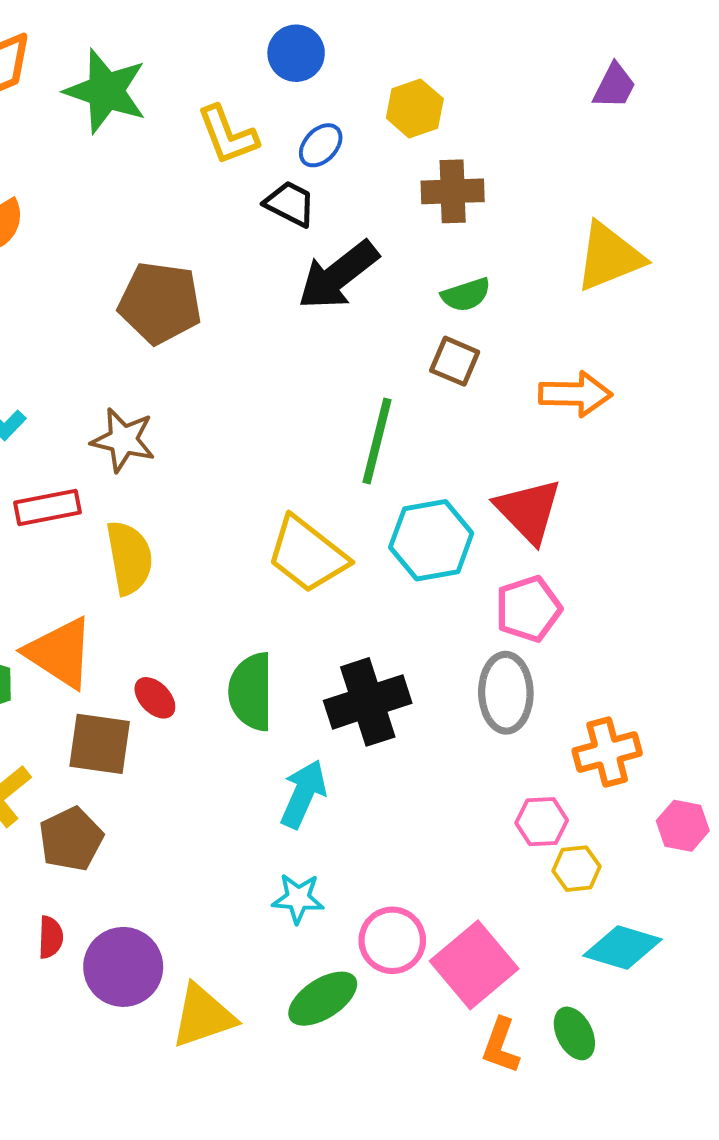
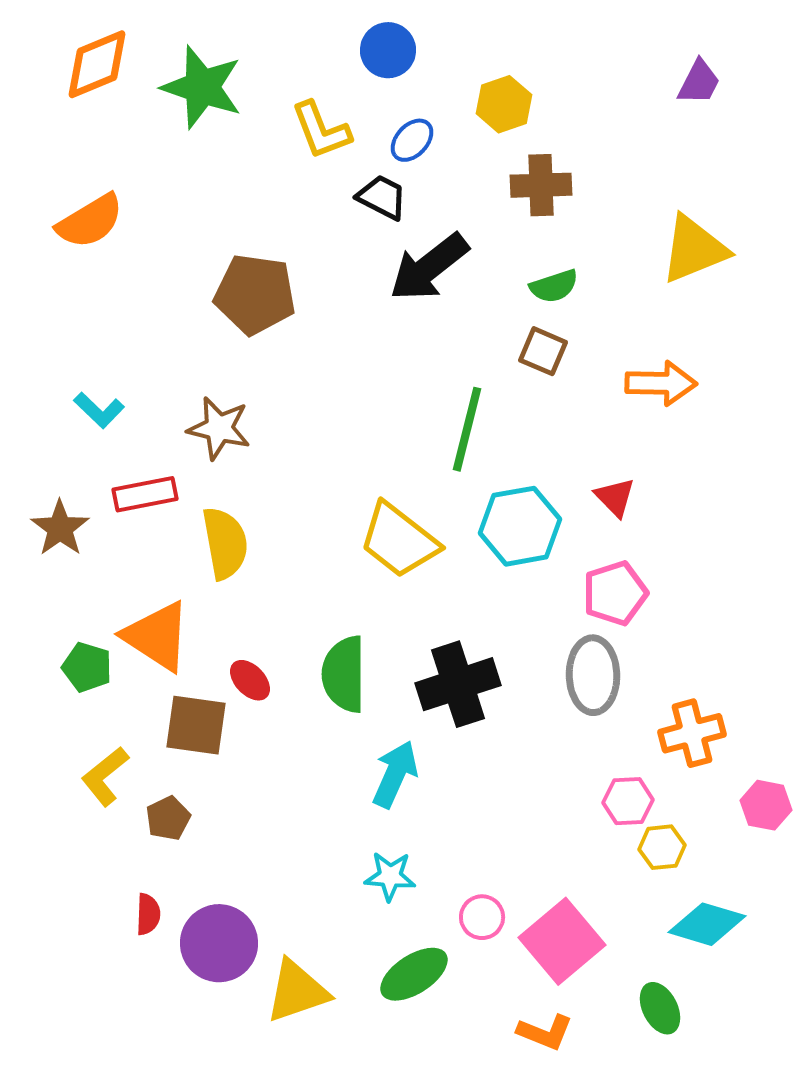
red triangle: (528, 511) -> (615, 497), size x0.6
brown pentagon: (71, 839) -> (168, 818), size x0.7
pink circle: (392, 940) -> (482, 917), size x0.7
orange L-shape: (501, 1046) -> (545, 1032), moved, turned -88

